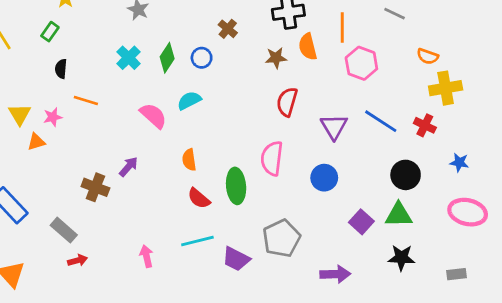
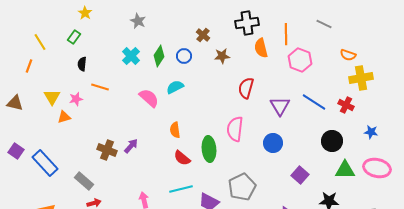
brown star: (276, 58) -> (222, 56), moved
purple arrow: (129, 167) -> (131, 146), moved
green triangle: (399, 215) -> (345, 170), moved

